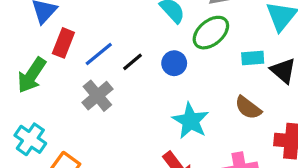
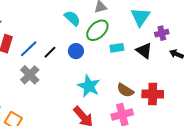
cyan rectangle: (253, 58) -> (117, 48), moved
brown semicircle: (248, 108) -> (125, 90), moved

